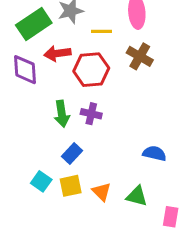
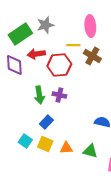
yellow line: (102, 31) -> (73, 45), moved
yellow square: (71, 186) -> (45, 144), turned 35
orange triangle: (102, 192) -> (66, 148), turned -48

